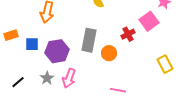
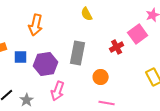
orange circle: (109, 53) -> (101, 77), moved
gray star: (47, 78) -> (27, 100), moved

